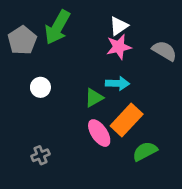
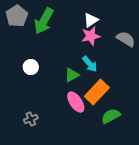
gray pentagon: (22, 40) -> (17, 16), moved
cyan arrow: (117, 83) -> (90, 64), turned 48

